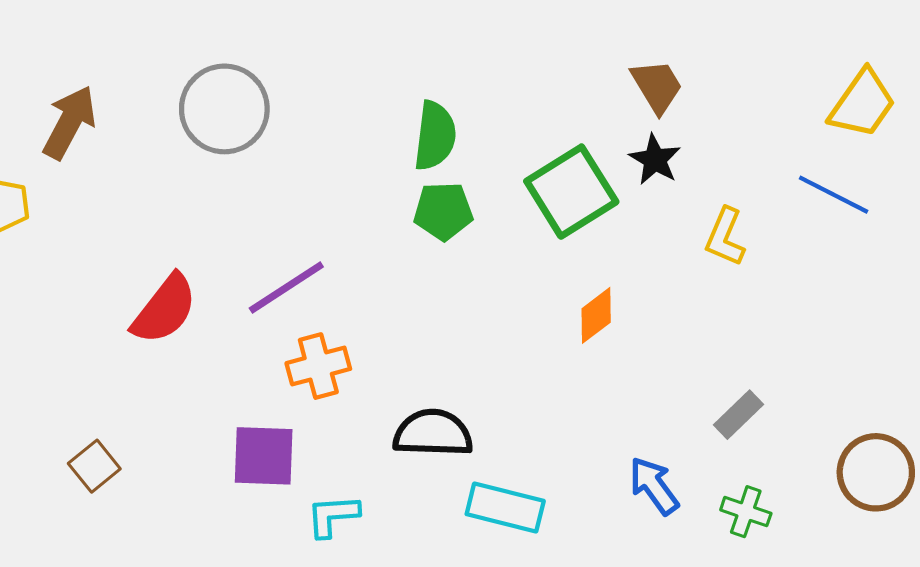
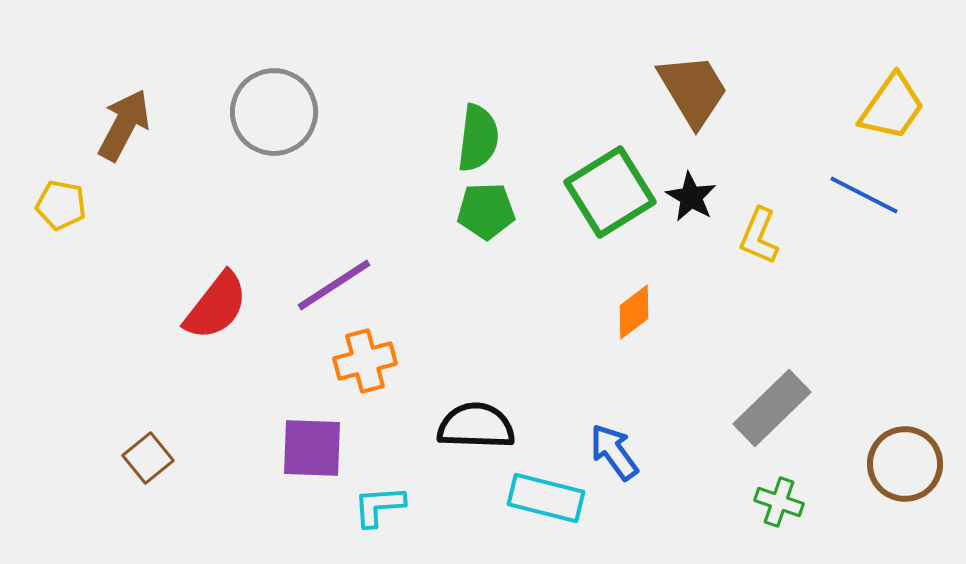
brown trapezoid: (657, 86) -> (693, 90), size x1.4
black star: (655, 160) -> (691, 197), moved
gray rectangle: (739, 415) -> (772, 408), size x1.6
blue arrow: (654, 486) -> (614, 452), moved

